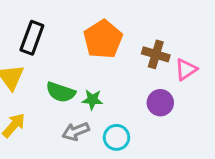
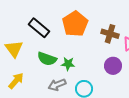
black rectangle: (32, 38) -> (39, 28), moved, turned -70

